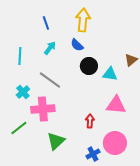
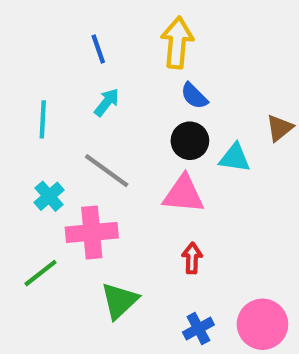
blue semicircle: (77, 45) -> (194, 96), moved
pink triangle: (116, 105) -> (184, 194), moved
pink circle: (115, 143) -> (262, 324), moved

